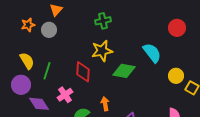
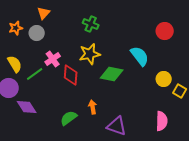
green cross: (103, 21) -> (91, 24), turned 35
green line: (47, 71) -> (35, 74), turned 36
pink cross: (65, 95) -> (53, 59), moved

